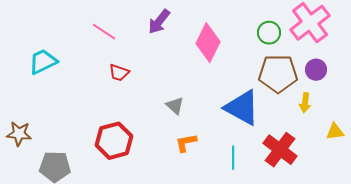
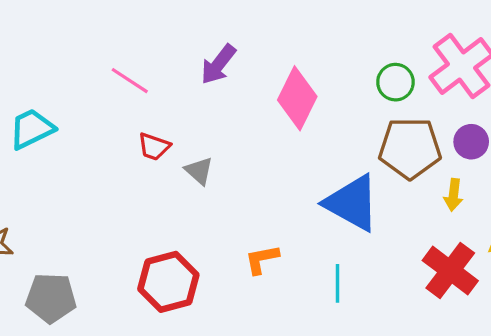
gray triangle: (175, 106) -> (199, 171), moved
red hexagon: (114, 141) -> (168, 282), moved
red cross: (280, 150) -> (450, 271), moved

